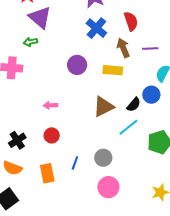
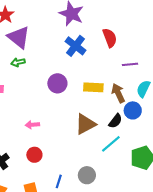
green arrow: (30, 42) -> (18, 62), moved
brown arrow: (123, 48) -> (118, 93), moved

